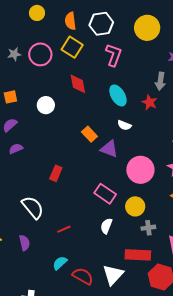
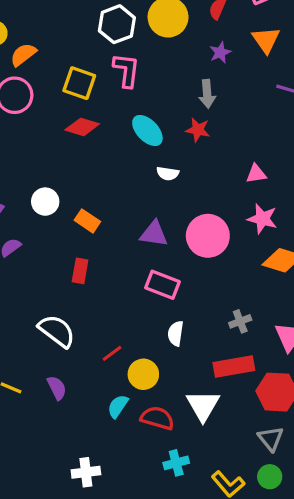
orange semicircle: (70, 21) -> (23, 55), moved, turned 72
white hexagon: (101, 24) -> (117, 24), moved
yellow square: (72, 47) -> (79, 83), moved
red diamond: (78, 84) -> (82, 127), turned -50
white circle: (46, 105) -> (45, 202), moved
orange rectangle: (89, 134) -> (87, 221), moved
purple triangle: (109, 149) -> (154, 234), moved
yellow circle: (135, 206) -> (143, 374), moved

